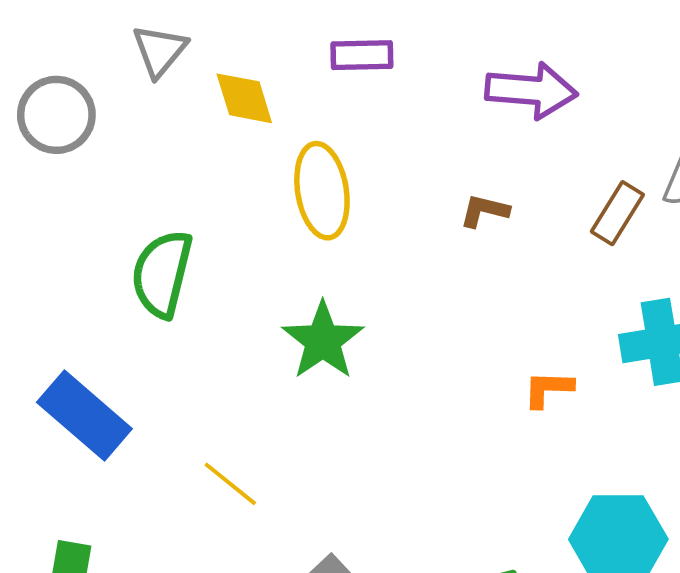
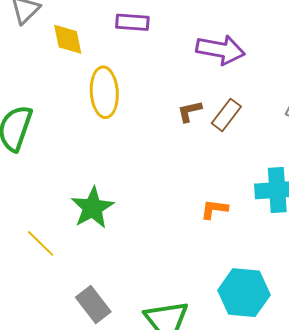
brown L-shape: (484, 211) -> (190, 111), turned -32
brown rectangle: (617, 213) -> (226, 115), moved
green star: (323, 341) -> (93, 208), moved

